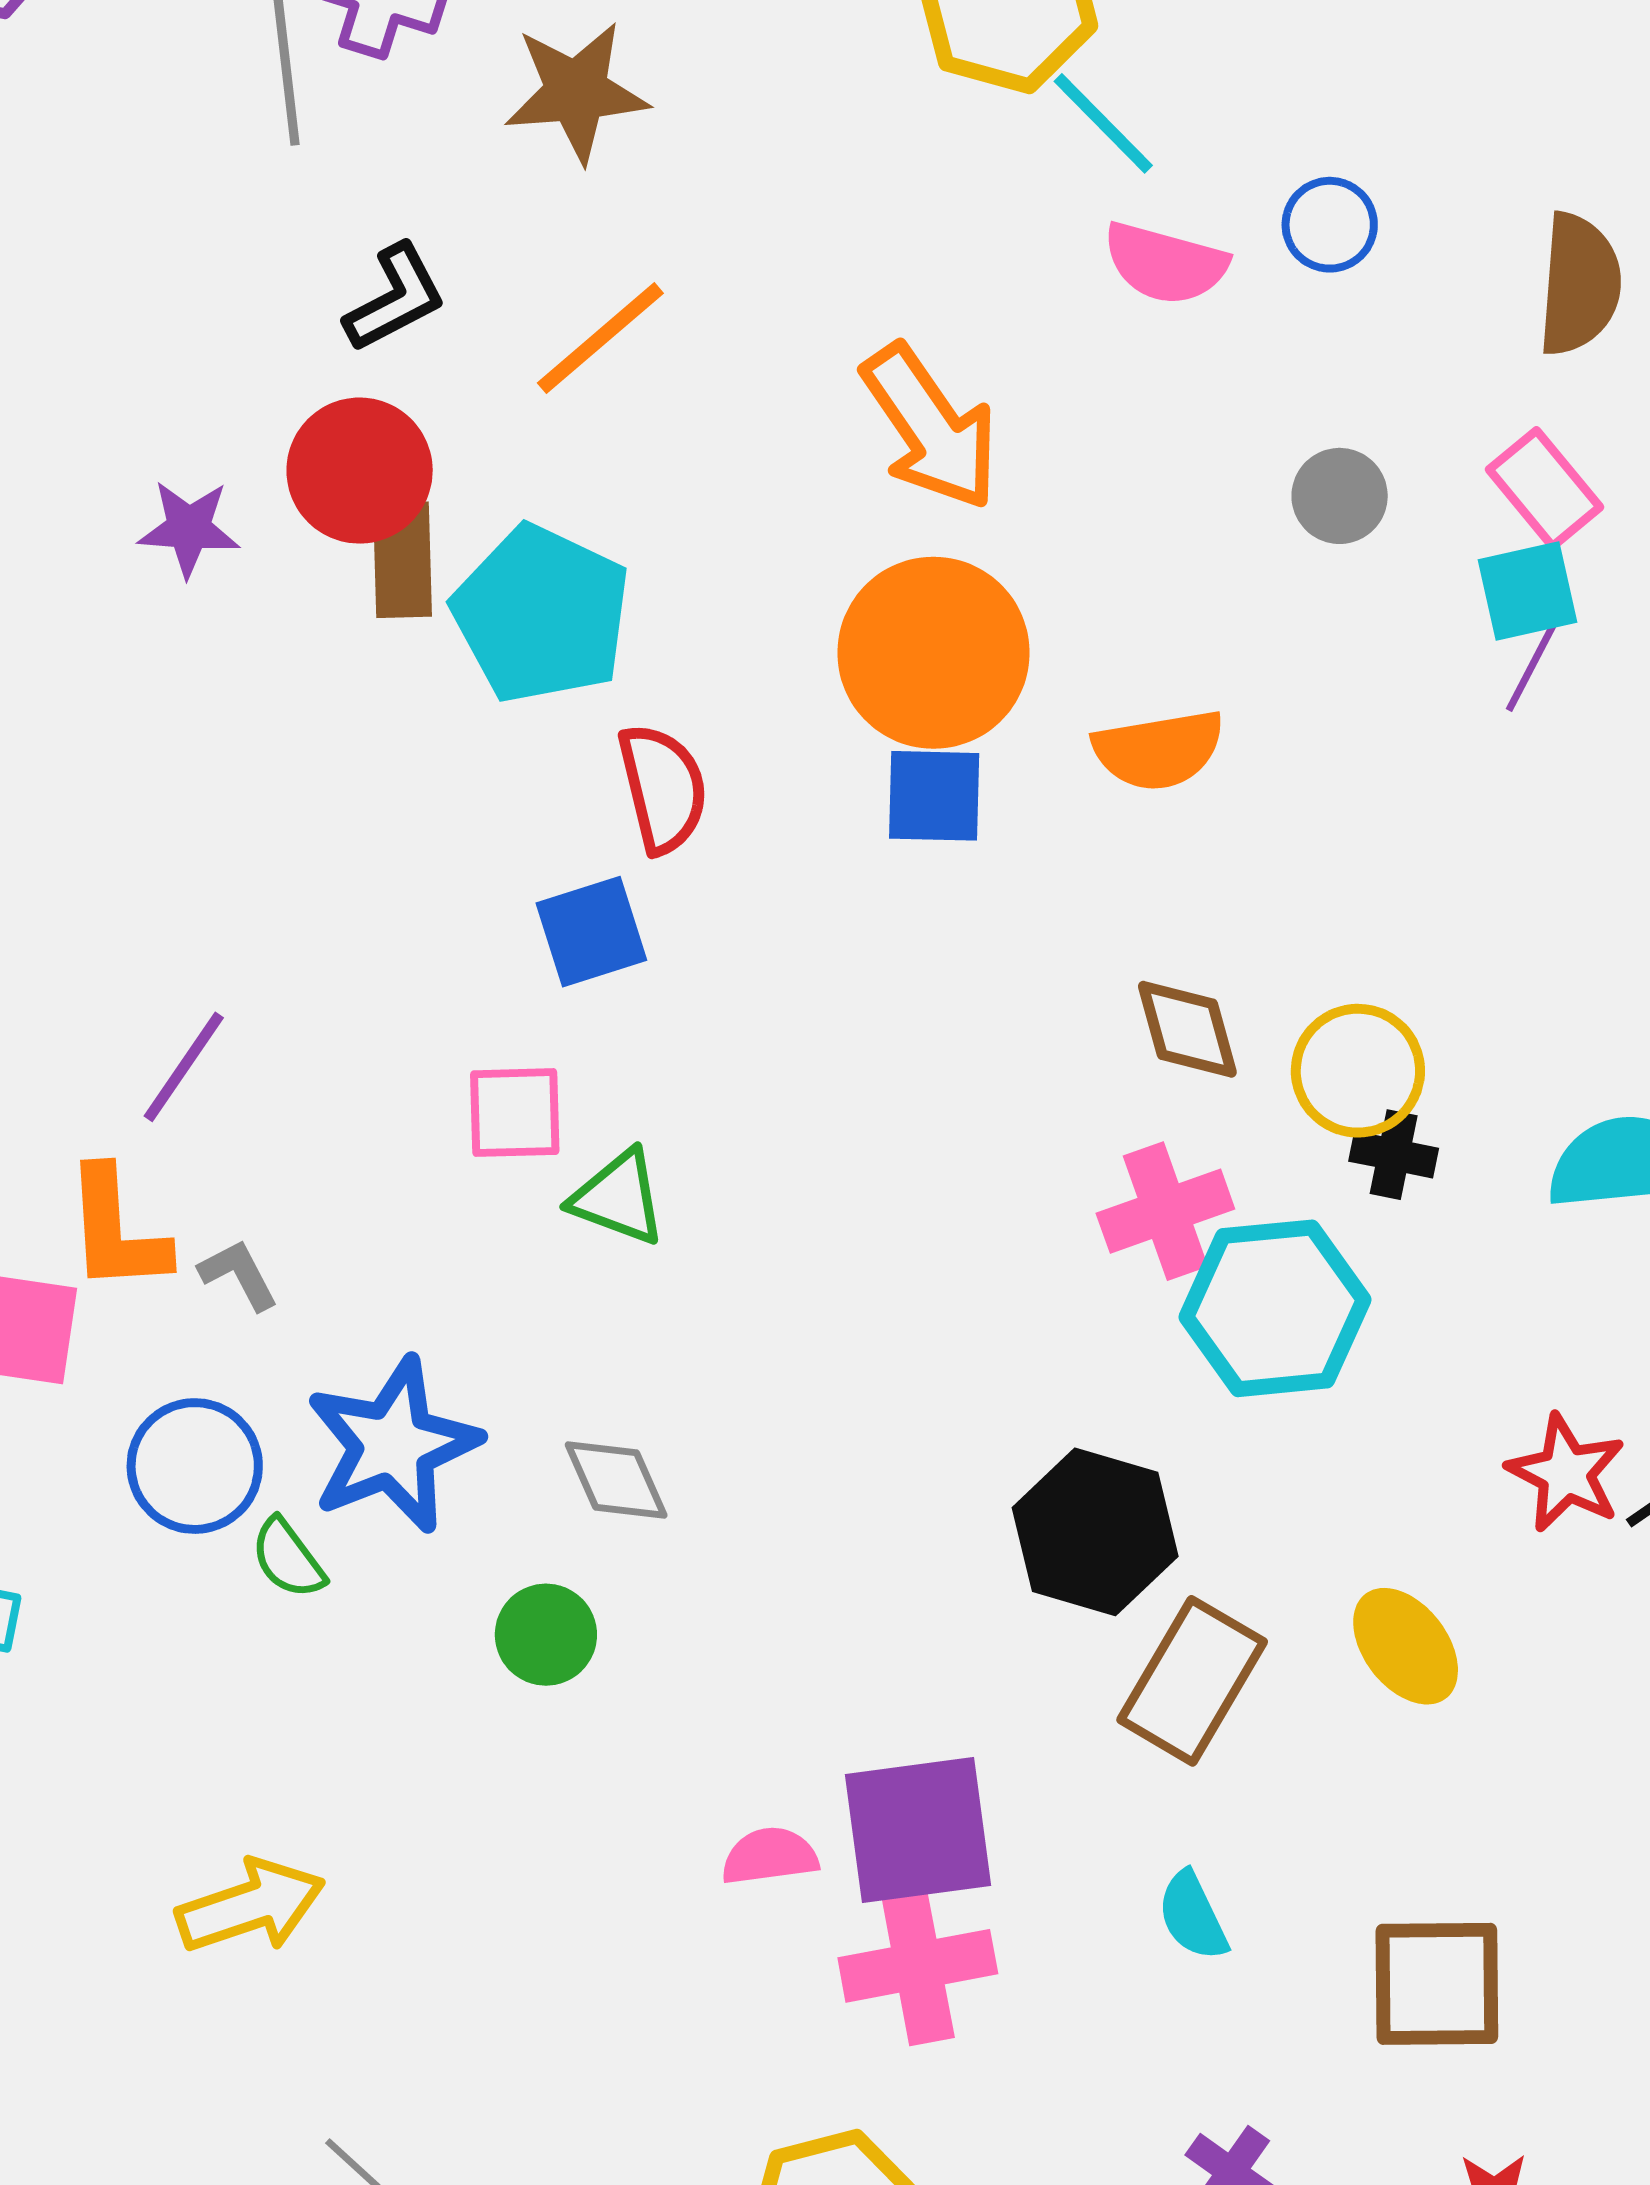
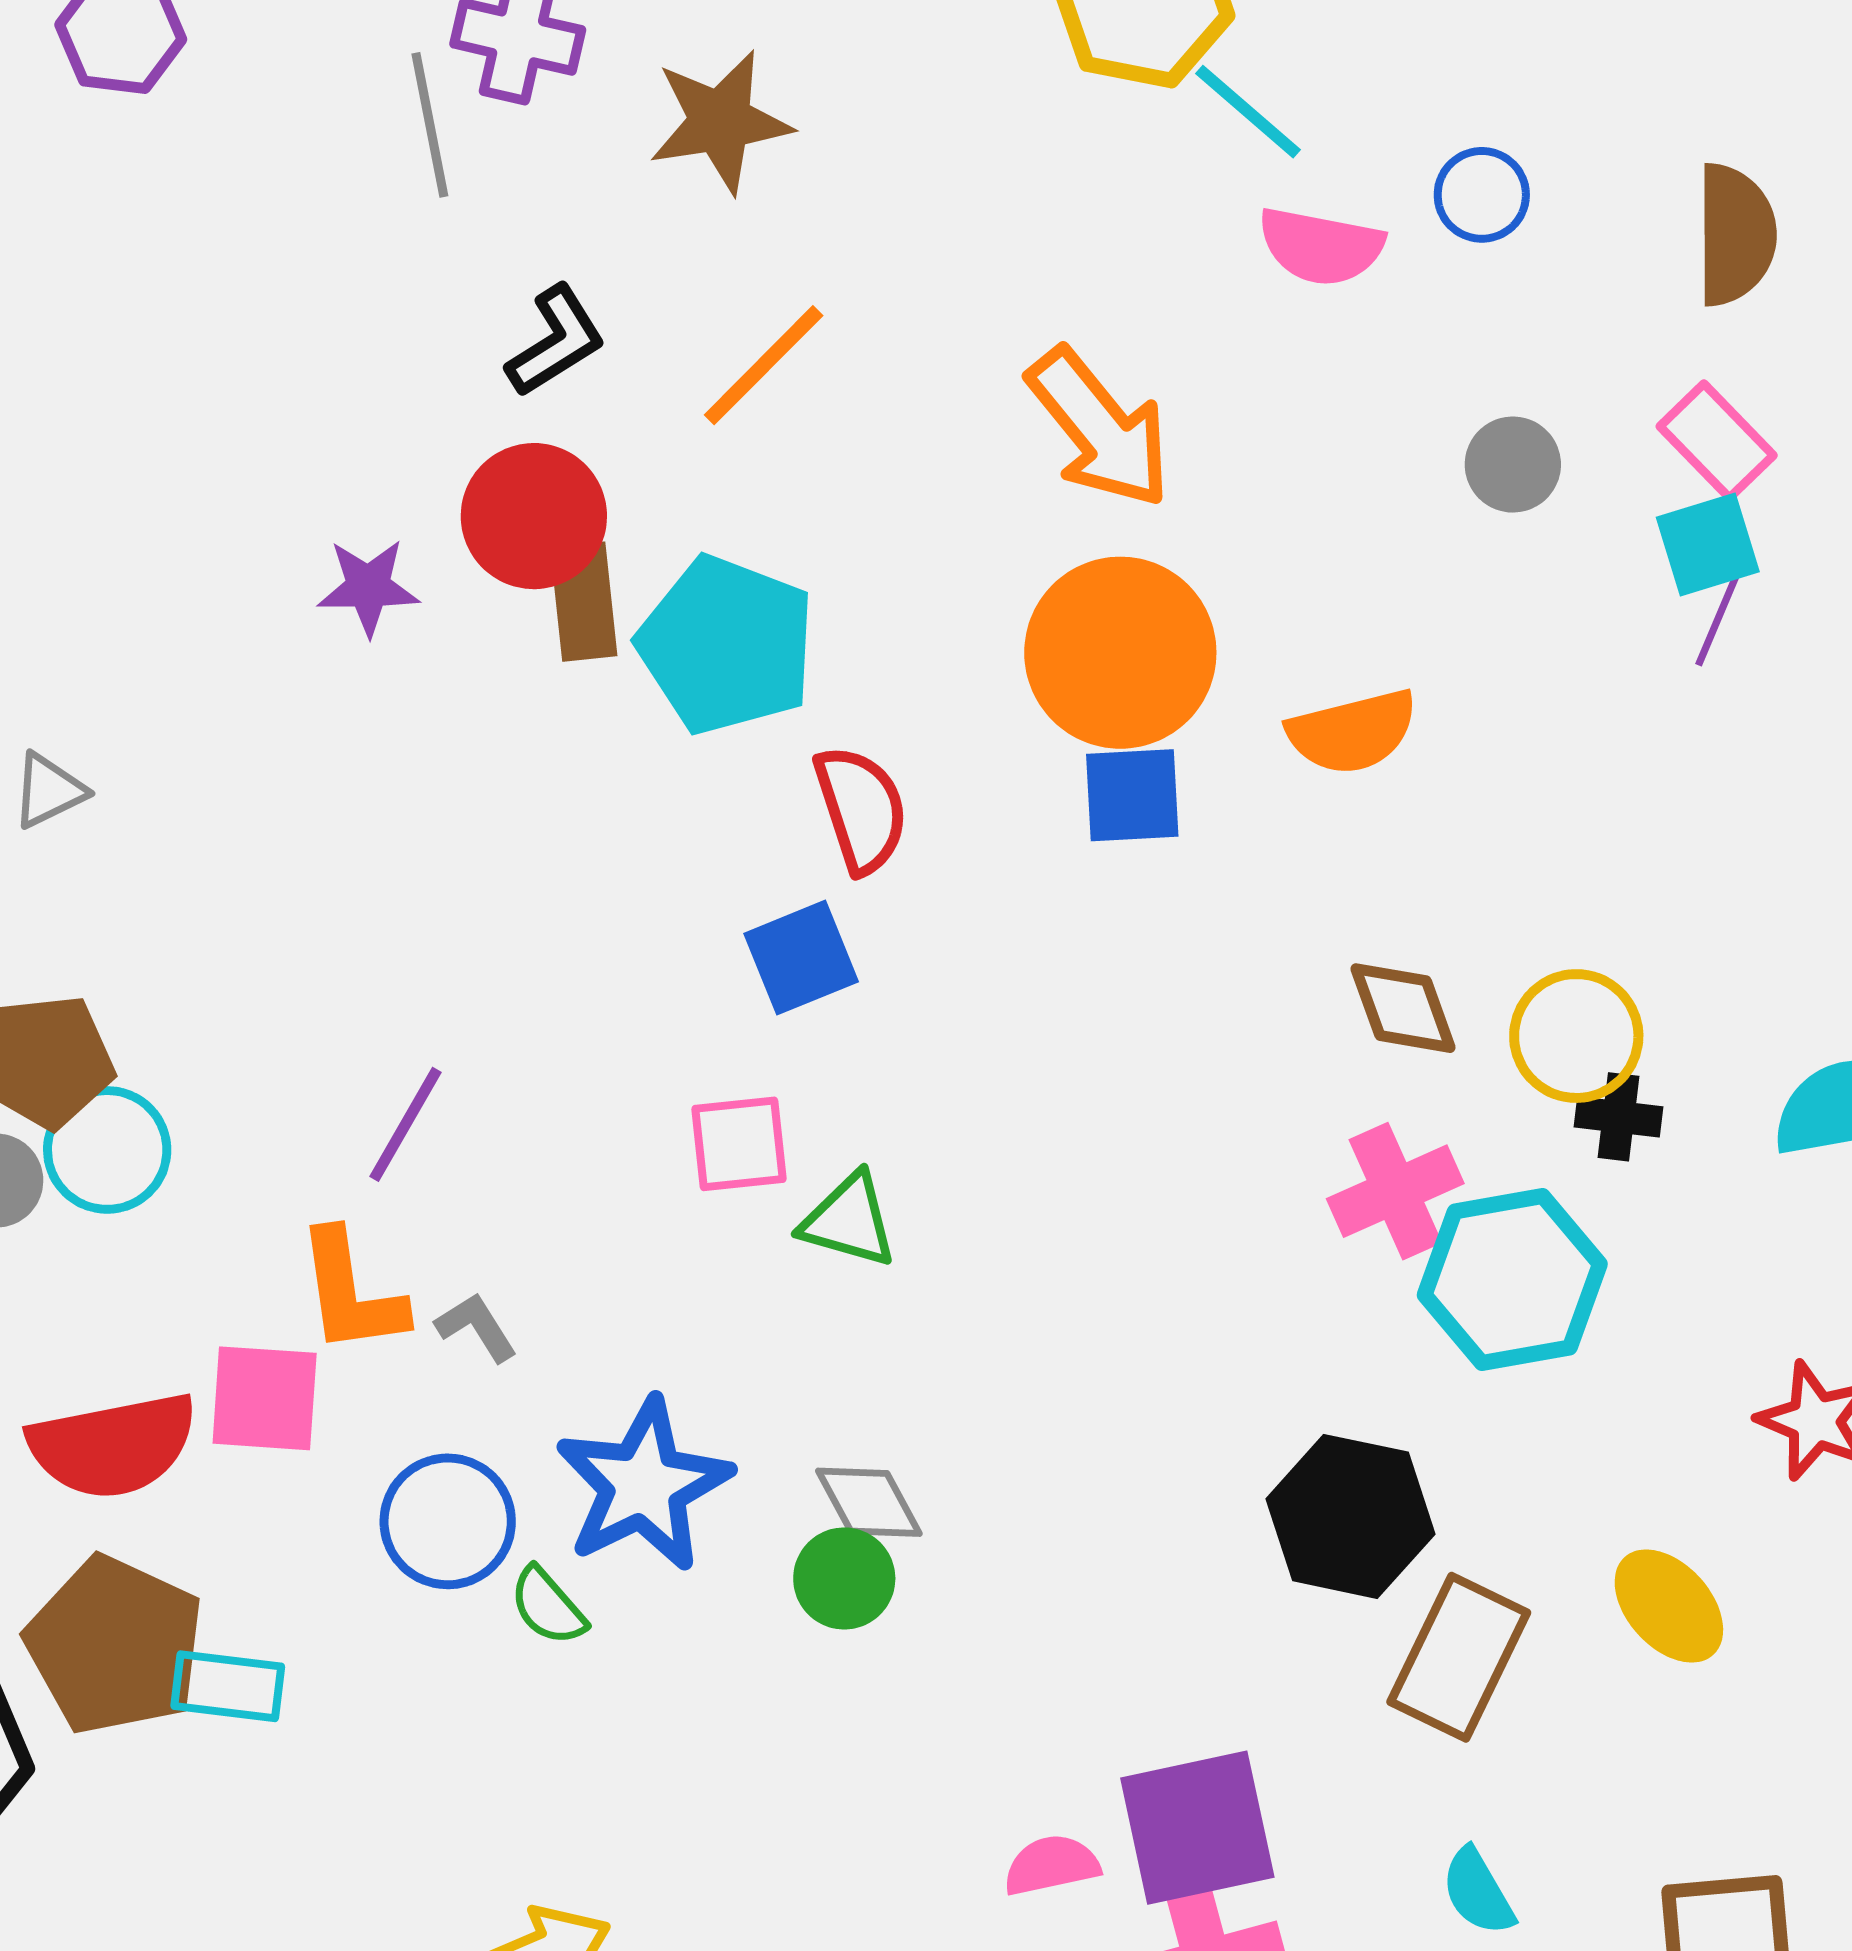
green circle: (546, 1635) -> (844, 1578), moved

